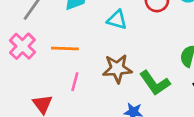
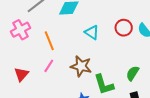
orange line: (65, 49) -> (49, 41), turned 48

